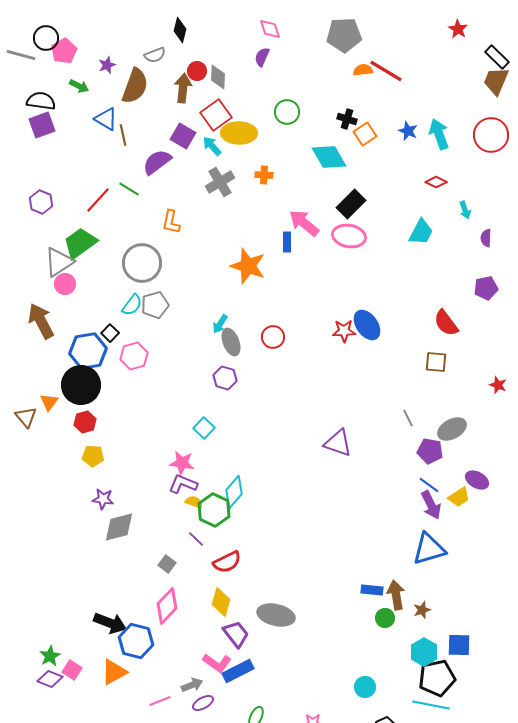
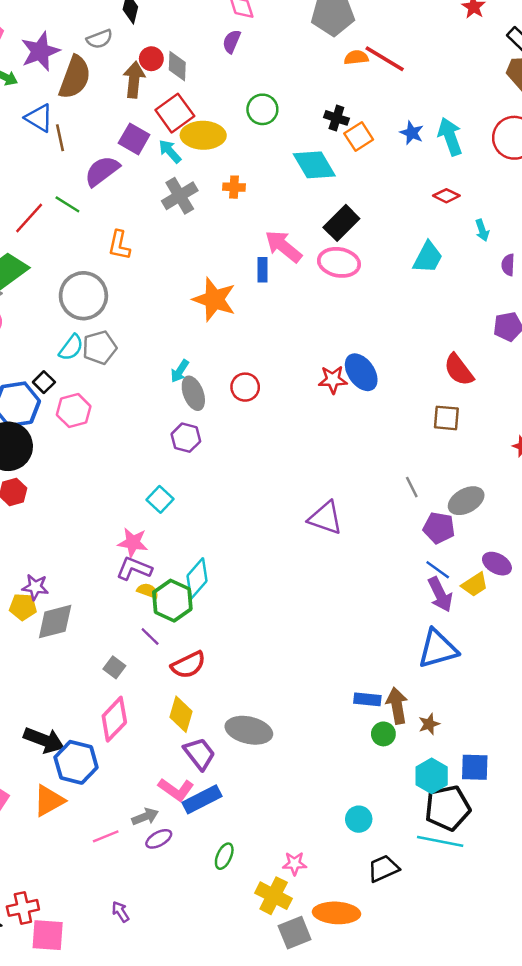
purple star: (107, 65) -> (40, 51), size x1.8
yellow pentagon: (93, 456) -> (23, 607), moved

